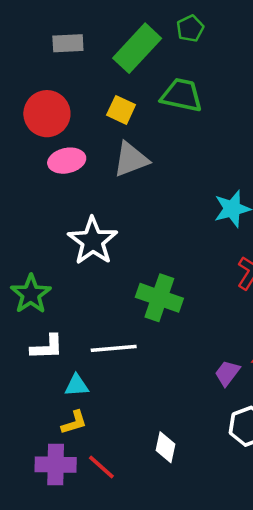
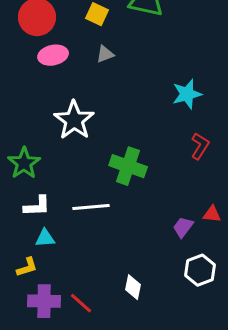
gray triangle: (131, 159) -> (105, 54), size x0.6
cyan triangle: (77, 385) -> (45, 238), moved
yellow L-shape: (74, 423) -> (27, 267), moved

